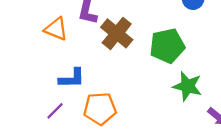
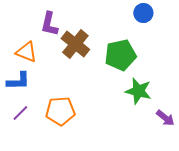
orange triangle: (56, 29) -> (26, 52), moved
blue L-shape: (72, 78) -> (18, 81), moved

